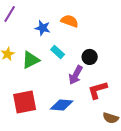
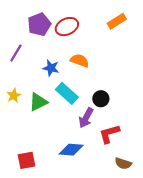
cyan rectangle: (58, 52) -> (67, 93), size x1.5
red square: (25, 102) -> (27, 160), moved, size x0.7

